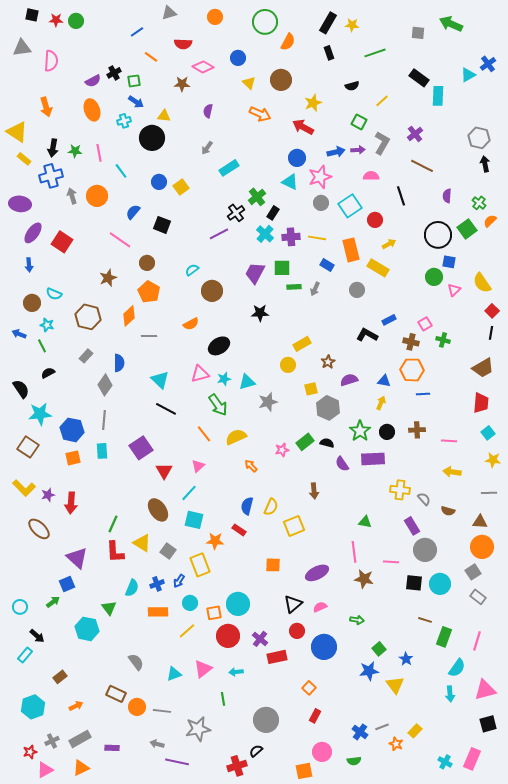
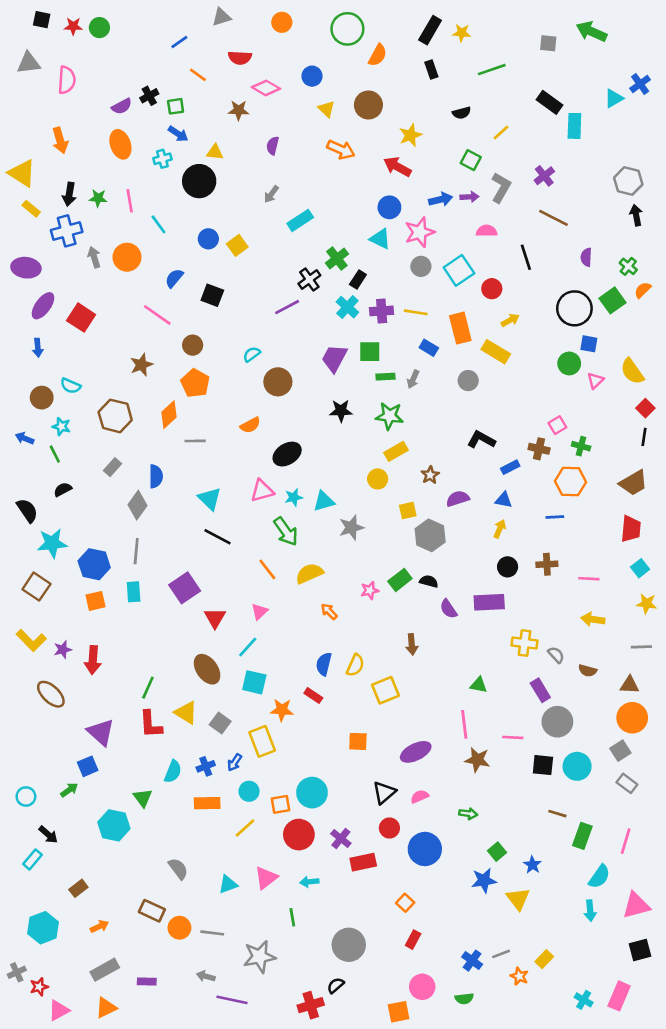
blue rectangle: (389, 320) -> (510, 467), moved
orange hexagon: (412, 370) -> (571, 482), moved
green star: (360, 431) -> (389, 416), moved, turned -30
gray cross: (52, 741) -> (17, 972), moved

